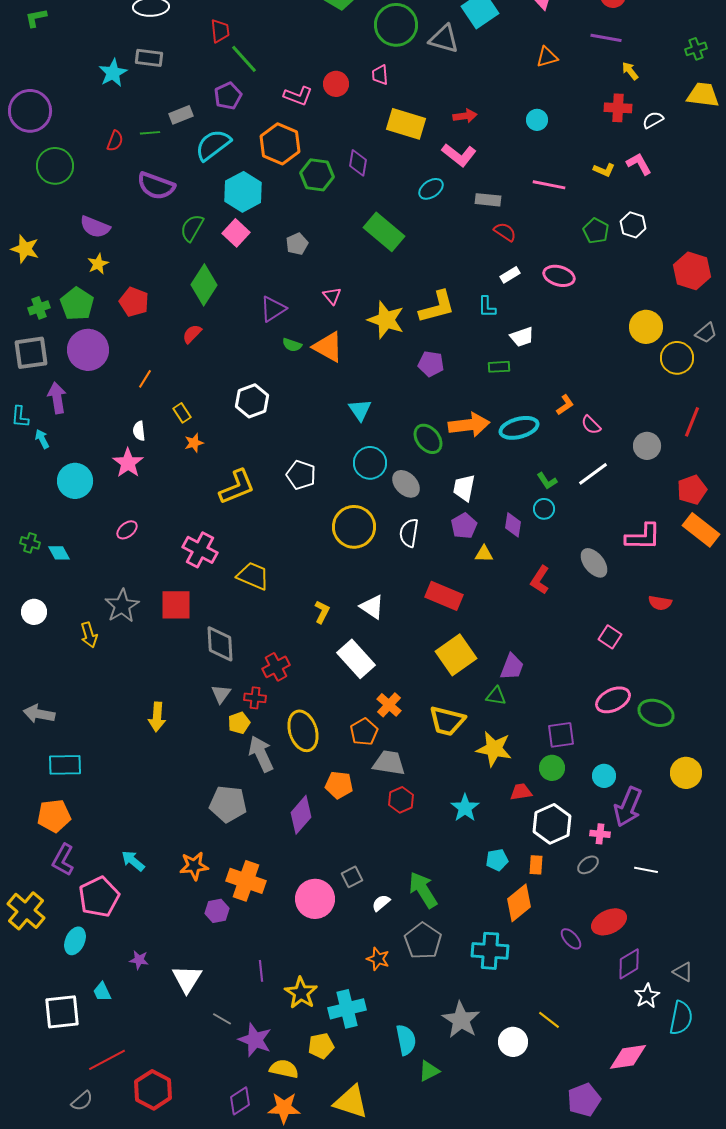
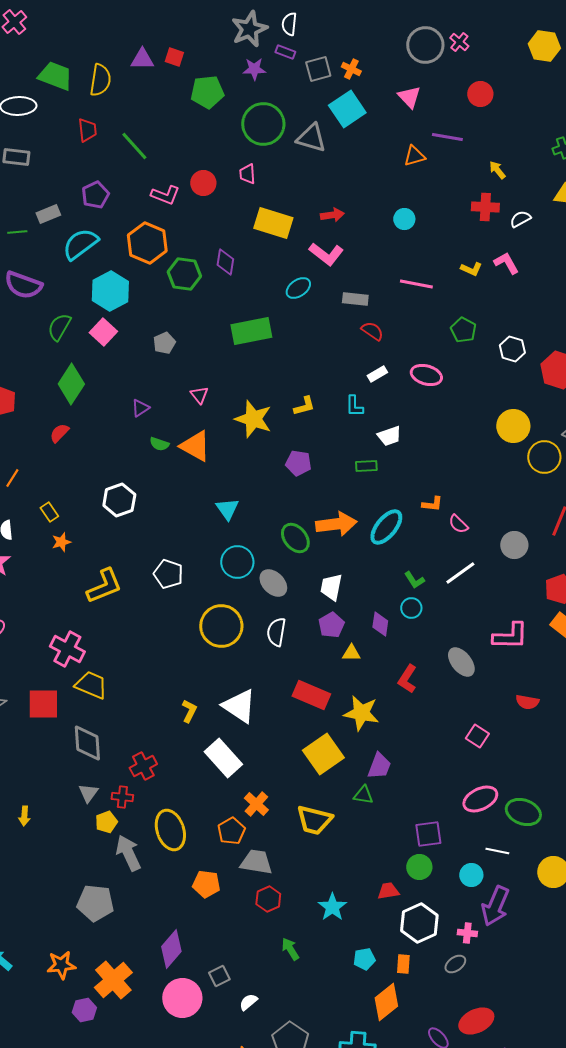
purple line: (606, 38) -> (447, 137), moved
green line: (244, 59) -> (134, 146), moved
white hexagon: (633, 225) -> (512, 349), moved
green rectangle: (384, 232) -> (251, 331), turned -51
yellow L-shape: (437, 307) -> (304, 406), size x0.6
purple triangle: (273, 309) -> (140, 408), size x0.7
orange L-shape: (565, 405) -> (432, 504), turned 40
cyan ellipse: (519, 428) -> (386, 527), turned -36
yellow trapezoid: (253, 576) -> (91, 685), moved
white triangle: (372, 607) -> (239, 706), size x1.4
yellow arrow: (157, 717) -> (24, 816), size x0.7
yellow star: (494, 749) -> (361, 713), moved
purple diamond: (301, 815) -> (171, 949), moved
white line: (646, 870) -> (497, 851), moved
orange cross: (246, 881) -> (113, 980), turned 30
green arrow: (423, 890) -> (290, 949), moved, size x0.6

